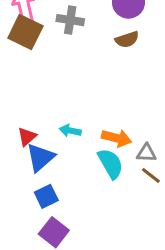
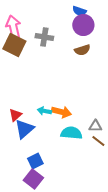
orange arrow: (117, 138) -> (61, 112), moved
cyan semicircle: (111, 163) -> (71, 133), turned -55
blue square: (46, 196) -> (35, 161), moved

